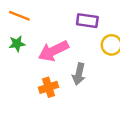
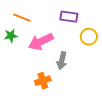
orange line: (19, 16) -> (22, 18), moved
orange cross: (49, 87) -> (43, 81), moved

